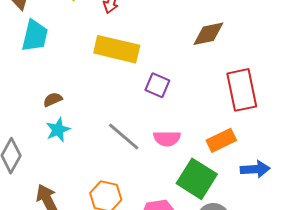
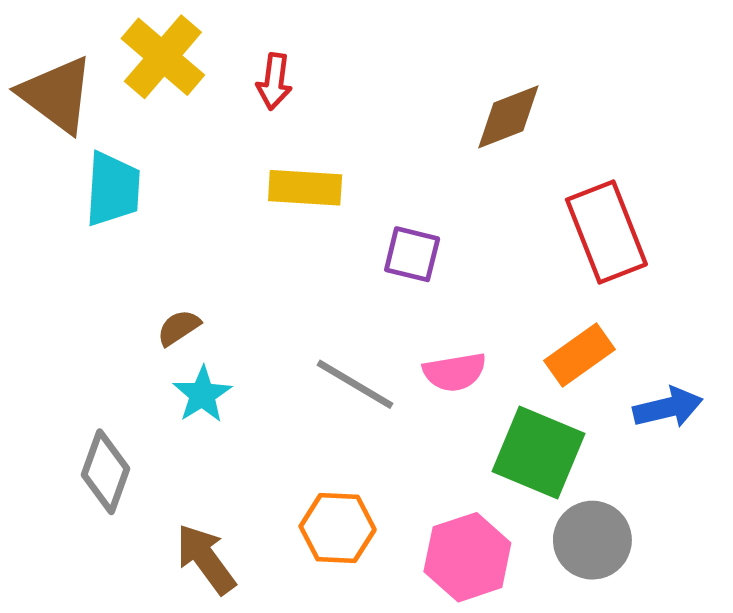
yellow rectangle: (117, 49) -> (305, 188), size x0.7

